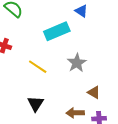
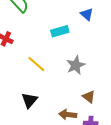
cyan rectangle: (57, 31) -> (60, 31), size x0.7

